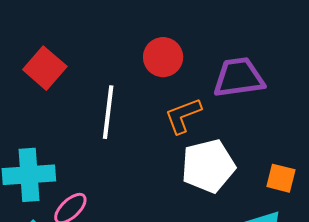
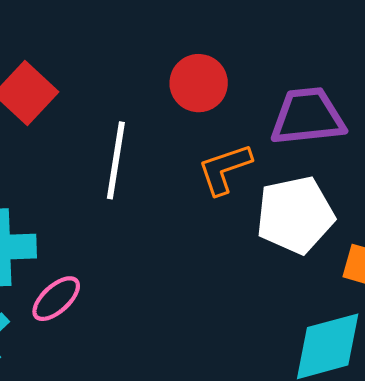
white pentagon: (208, 166) -> (295, 215), moved

